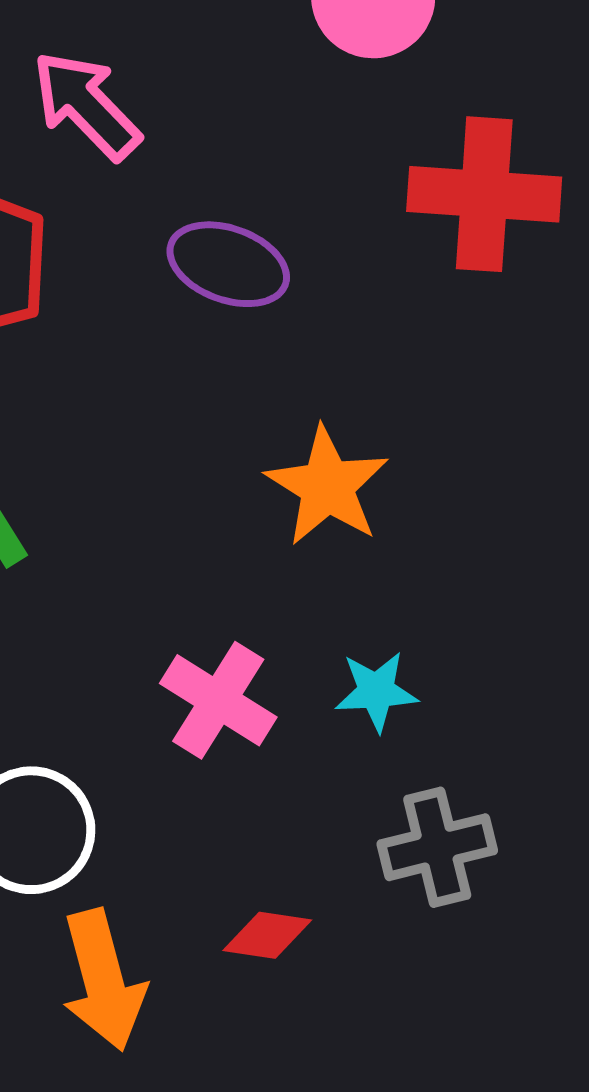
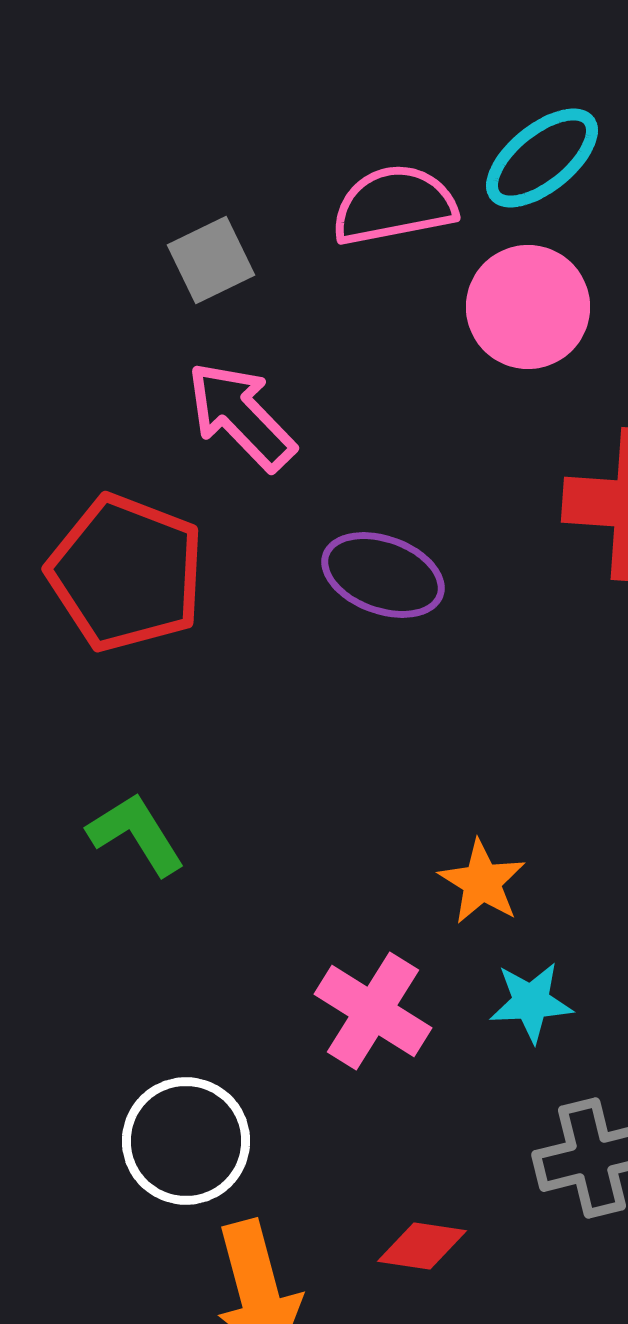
orange star: (327, 486) -> (482, 882), moved, size x0.7

